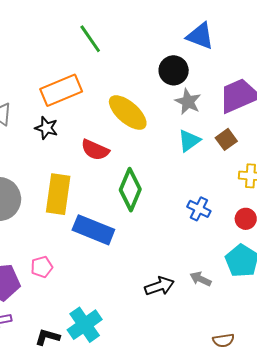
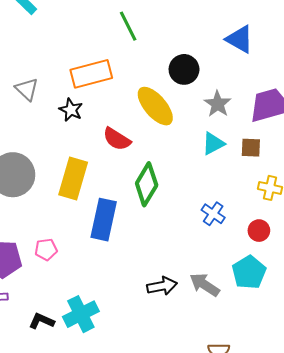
black circle: (174, 70) -> (184, 69), moved
brown square: (226, 139) -> (251, 148), turned 30
blue rectangle: (93, 230) -> (104, 220), turned 72
gray arrow: (201, 279) -> (205, 285), size x1.4

